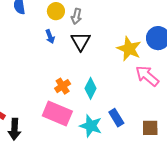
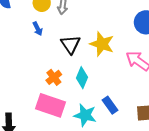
black triangle: (81, 41) -> (71, 44), moved
yellow star: (129, 49) -> (102, 44), moved

